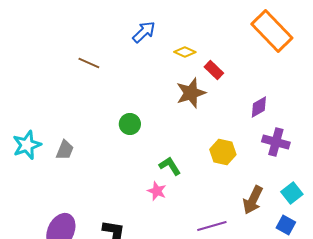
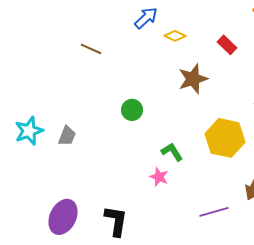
yellow diamond: (185, 52) -> (175, 36), moved
red rectangle: (214, 70) -> (227, 45), moved
yellow hexagon: (223, 152) -> (225, 138), size x1.5

